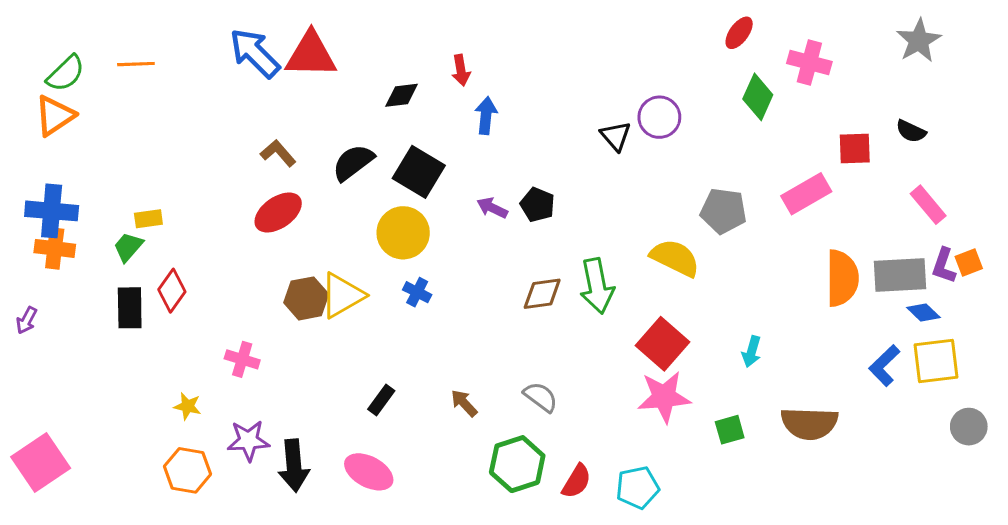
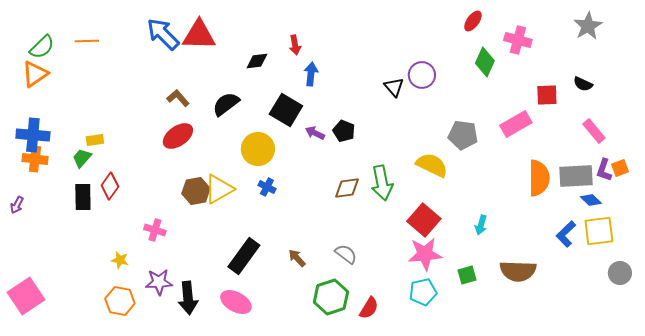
black square: (419, 172) -> (286, 110), moved
black rectangle: (381, 400) -> (244, 256), size x1.8
cyan pentagon: (638, 488) -> (423, 292), moved

